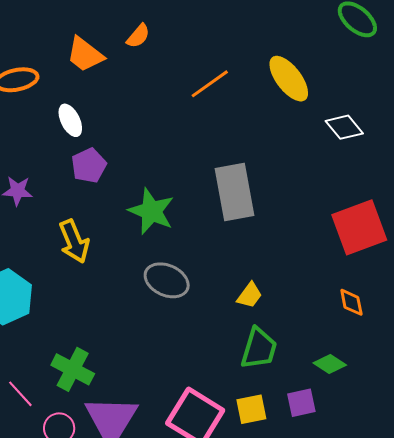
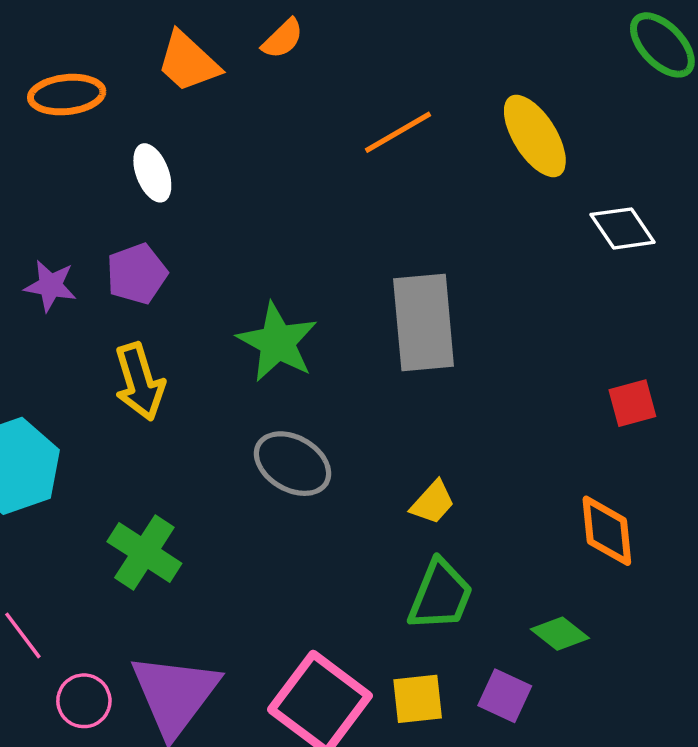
purple pentagon: (89, 166) -> (137, 274), moved
red square: (359, 227) -> (632, 403), size x0.5
orange diamond: (351, 302) -> (607, 531), size x1.4
green cross: (73, 369) -> (144, 552), moved
purple square: (301, 403) -> (505, 696), turned 32

